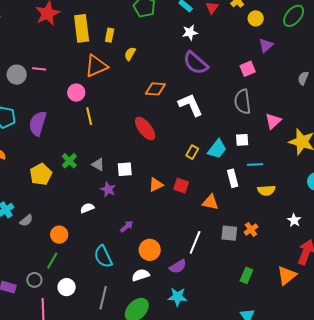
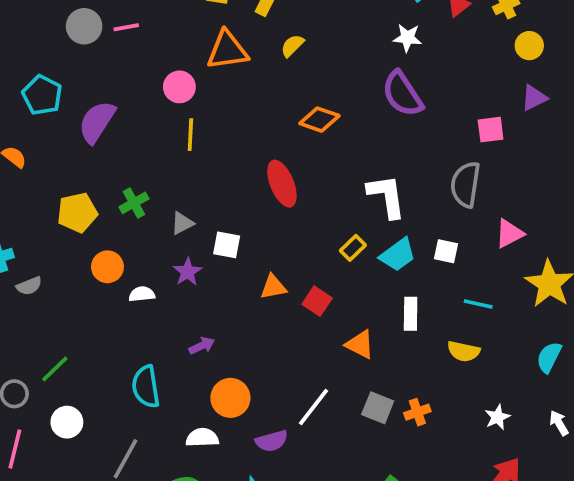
pink line: (39, 69) -> (126, 27), turned -32
white L-shape: (191, 105) -> (387, 196), moved
gray triangle: (98, 164) -> (182, 223), turned 48
cyan line: (255, 165) -> (478, 304), moved
orange circle: (59, 235) -> (107, 267), moved

